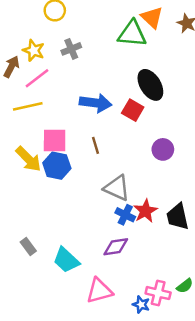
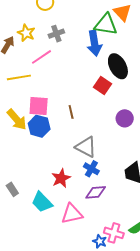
pink line: (37, 78) -> (41, 57), moved
blue arrow: (96, 103) -> (94, 43), moved, turned 70
red star: (145, 211) -> (61, 178), moved
purple diamond: (116, 247) -> (96, 192), moved
pink triangle: (99, 291) -> (72, 214), moved

